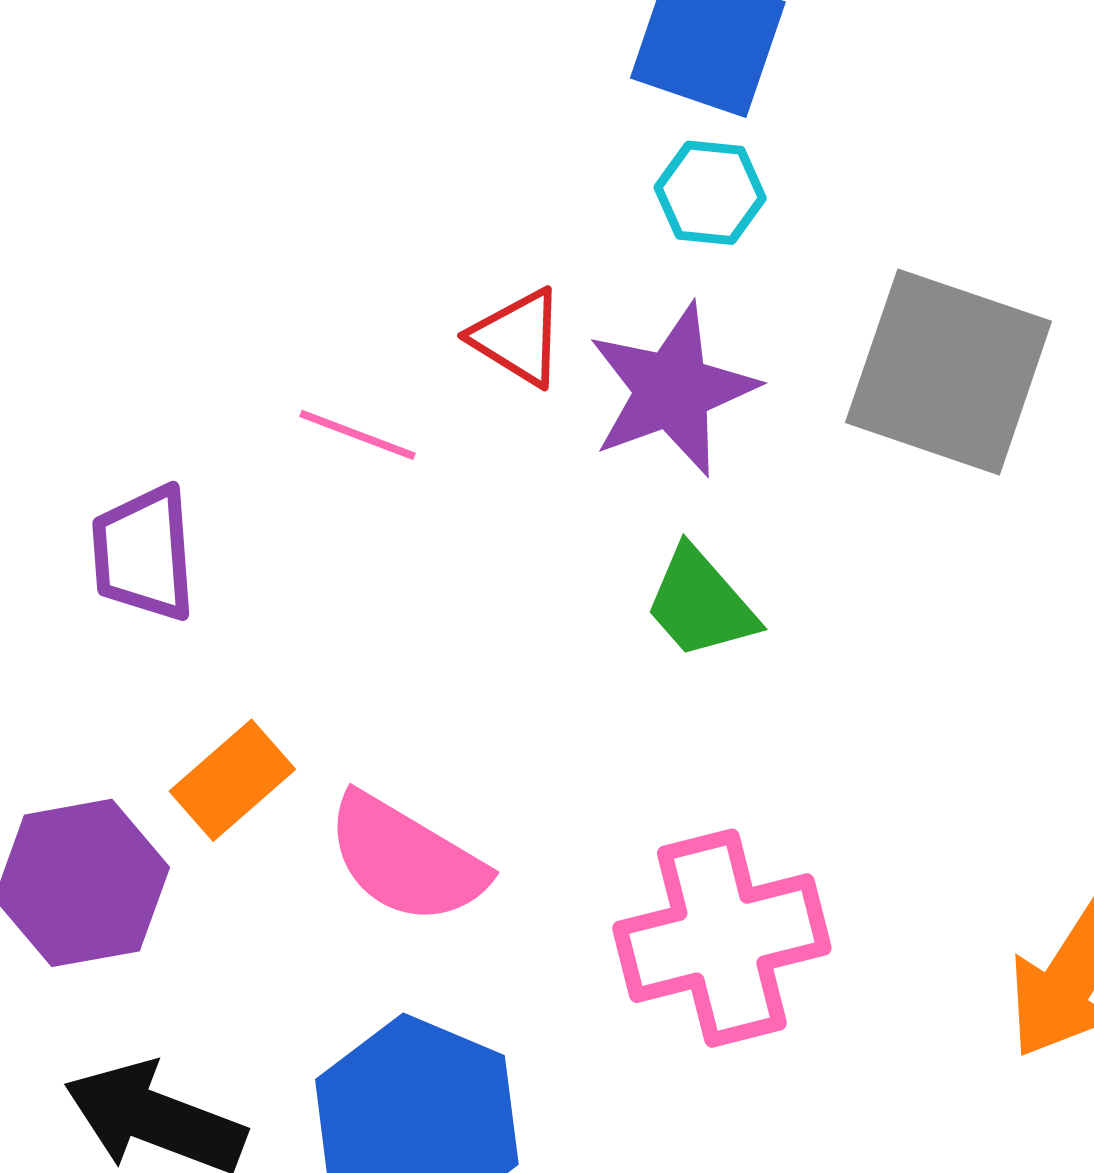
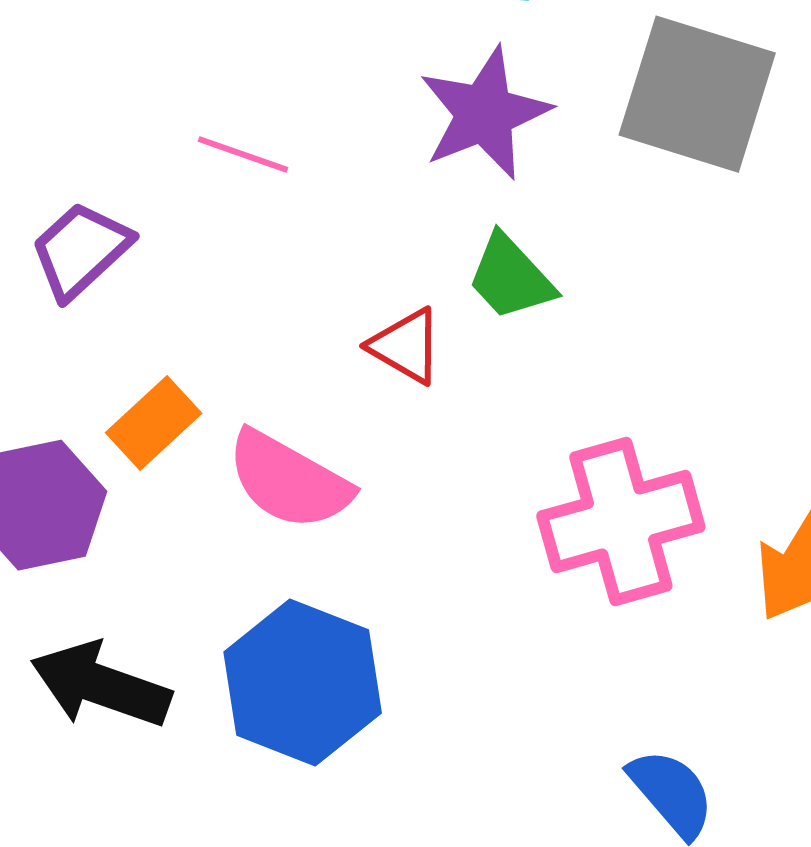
red triangle: (518, 337) -> (406, 346), moved
purple trapezoid: (144, 553) -> (81, 250), turned 53
pink cross: (722, 938) -> (621, 522), moved

